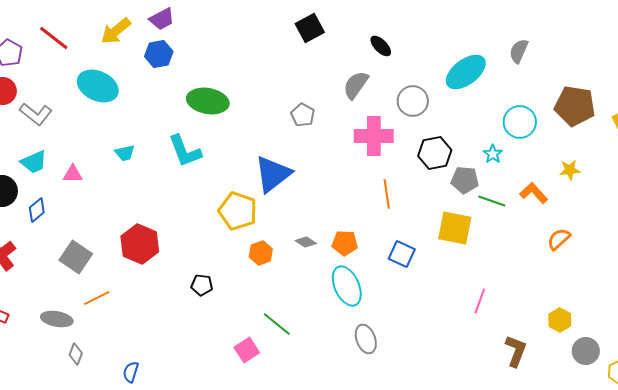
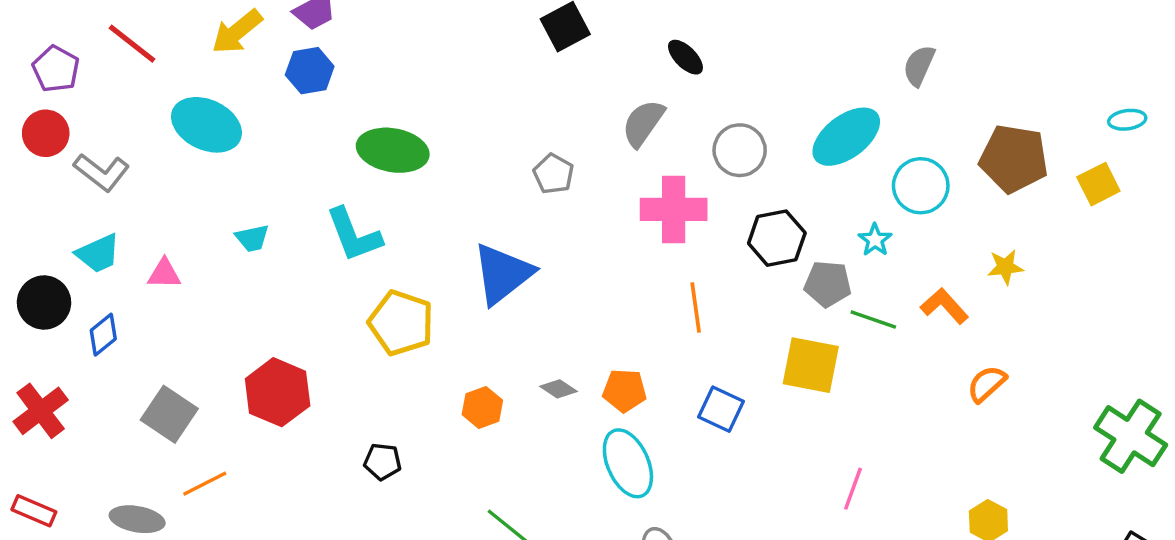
cyan ellipse: (466, 72) -> (846, 137), moved
yellow pentagon: (238, 211) -> (401, 323), moved

